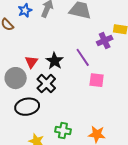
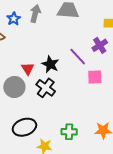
purple cross: (105, 40) -> (100, 45), moved
black ellipse: (27, 107) -> (24, 127), moved

